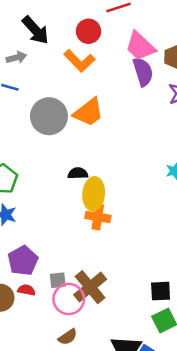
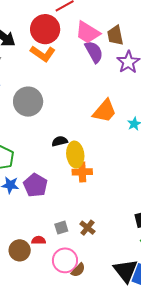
red circle: (88, 31) -> (45, 29), size x1.5
orange trapezoid: (89, 112) -> (105, 111), moved
purple pentagon: (23, 261) -> (35, 185), moved
brown cross: (90, 287) -> (87, 228), size x0.6
pink circle: (69, 299) -> (65, 260), moved

